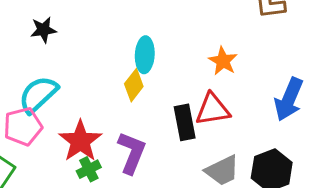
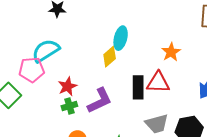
red star: (80, 141) -> (67, 86), size x0.7
purple L-shape: (132, 153) -> (100, 101), turned 32

